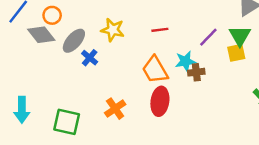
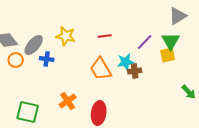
orange circle: (52, 15) -> (16, 60), moved
blue cross: (90, 58) -> (47, 59), turned -32
red ellipse: (160, 101) -> (99, 113), moved

